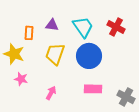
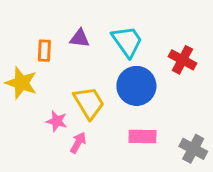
red cross: (116, 27) -> (182, 60), moved
yellow trapezoid: (55, 54) -> (89, 103), moved, turned 130
pink star: (21, 79) -> (57, 121), moved

